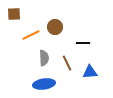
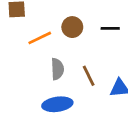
black line: (83, 43) -> (110, 28), moved

